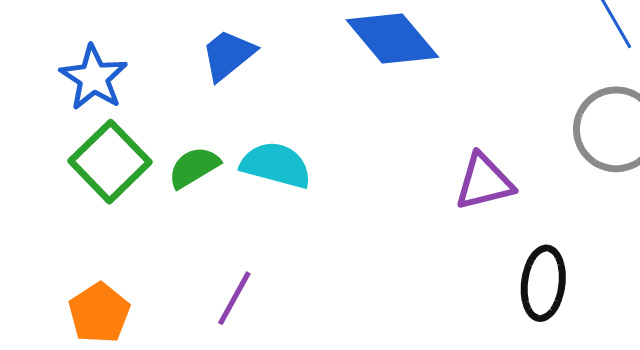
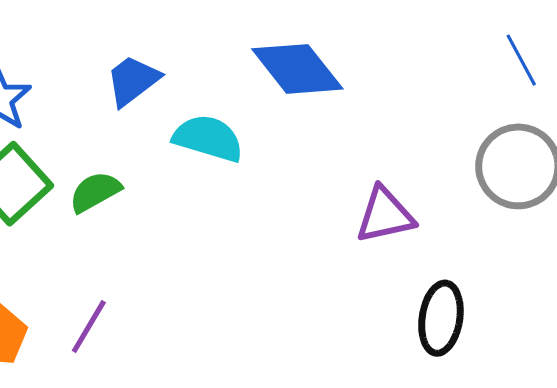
cyan semicircle: (276, 165) -> (208, 138), moved
purple line: (234, 298) -> (89, 326), moved

